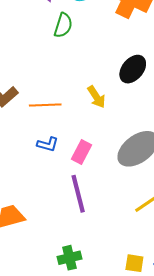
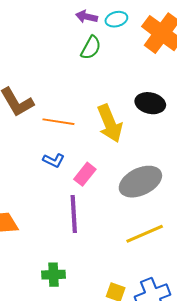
black ellipse: (133, 69) -> (150, 103), turned 52
yellow arrow: (96, 97) -> (110, 123), size x1.6

